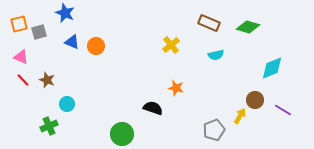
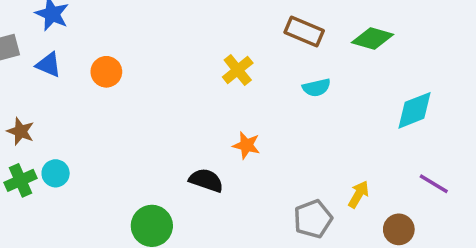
blue triangle: (72, 42) -> (49, 65), moved
brown circle: (255, 100) -> (399, 229), moved
green cross: (49, 126) -> (21, 180), moved

